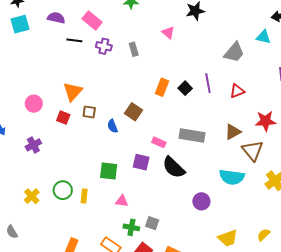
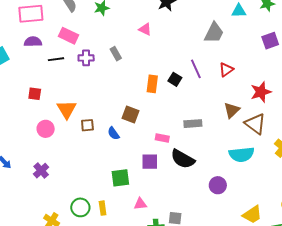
pink circle: (34, 104) -> (46, 129), moved
red square: (63, 118) -> (35, 94), moved
gray rectangle: (192, 136) -> (193, 124), size x0.7

